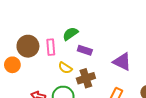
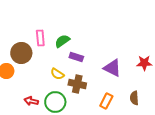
pink rectangle: (51, 47) -> (40, 38), moved
brown cross: (86, 78) -> (77, 84), turned 30

